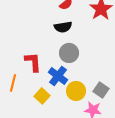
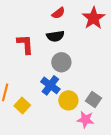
red L-shape: (33, 62) -> (25, 44), moved
yellow square: (42, 96) -> (22, 105), moved

